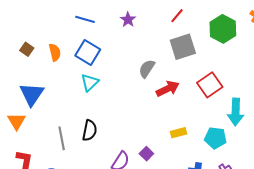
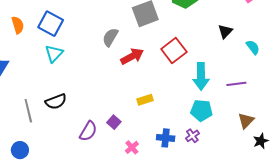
black semicircle: (90, 130) -> (56, 102), turned 60
cyan pentagon: (216, 138) -> (201, 110), moved

